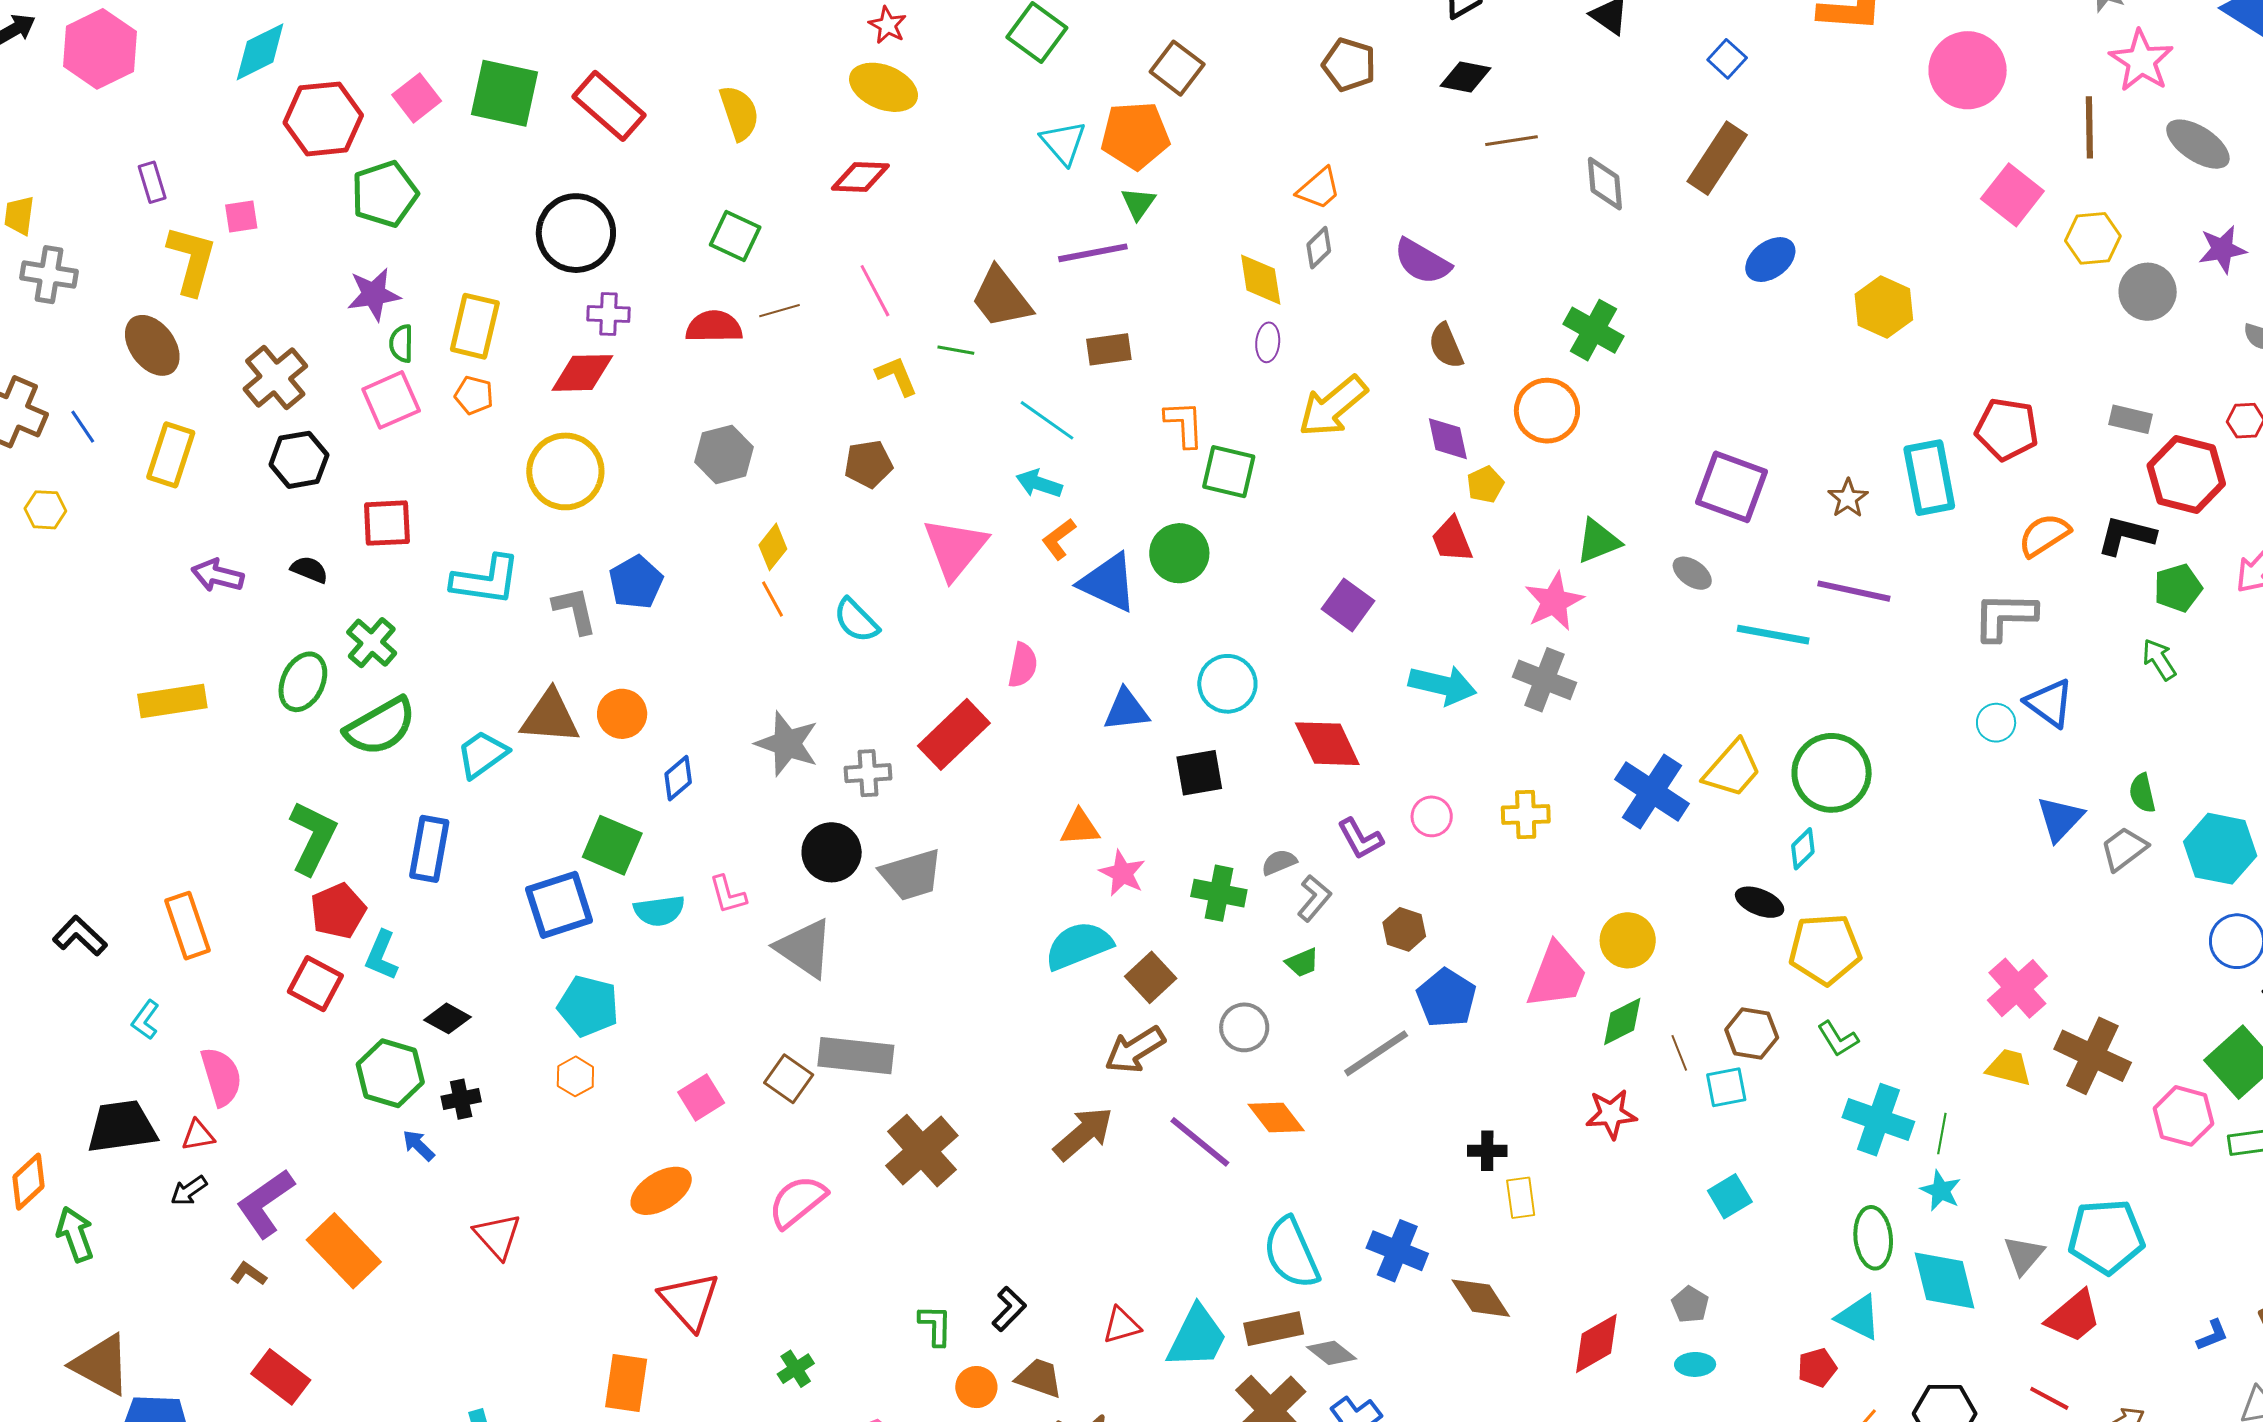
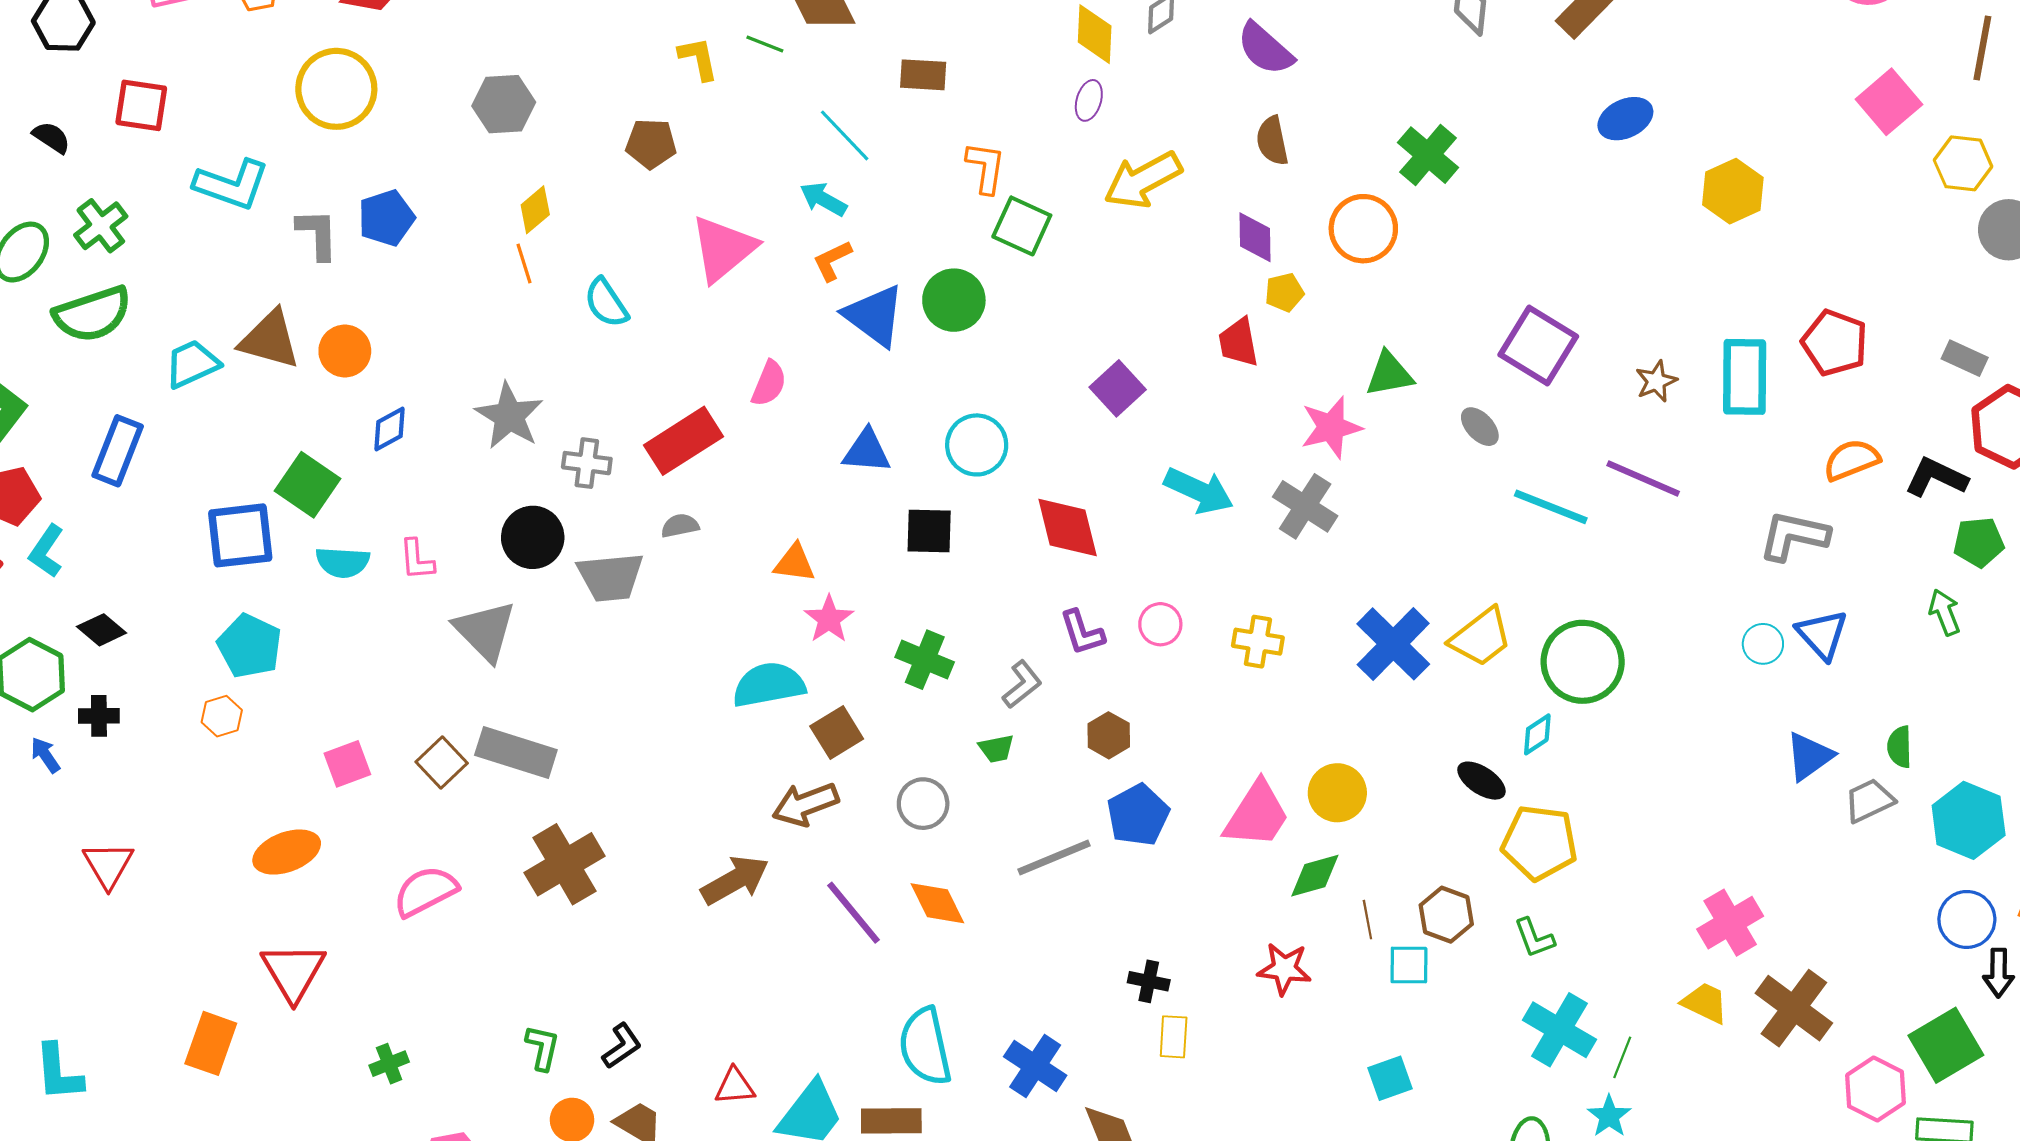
gray semicircle: (1279, 862) -> (680, 526), moved

